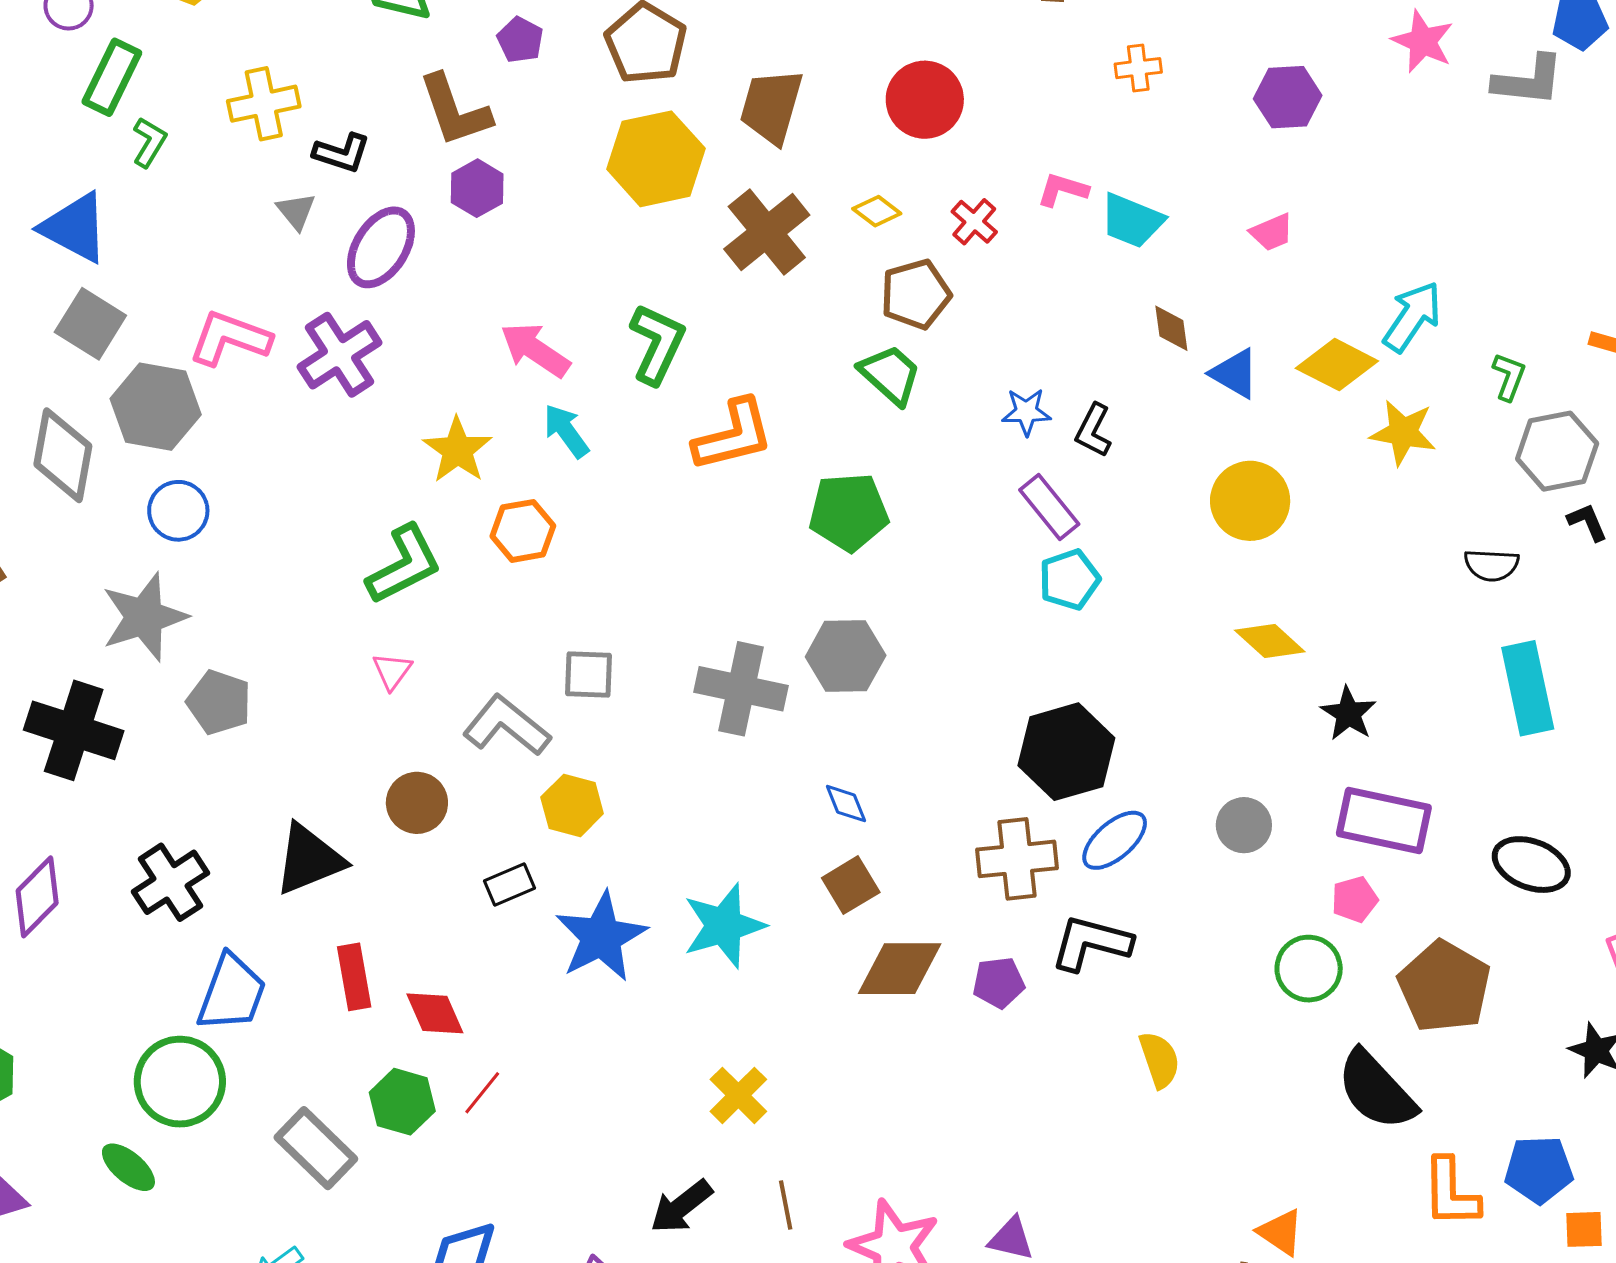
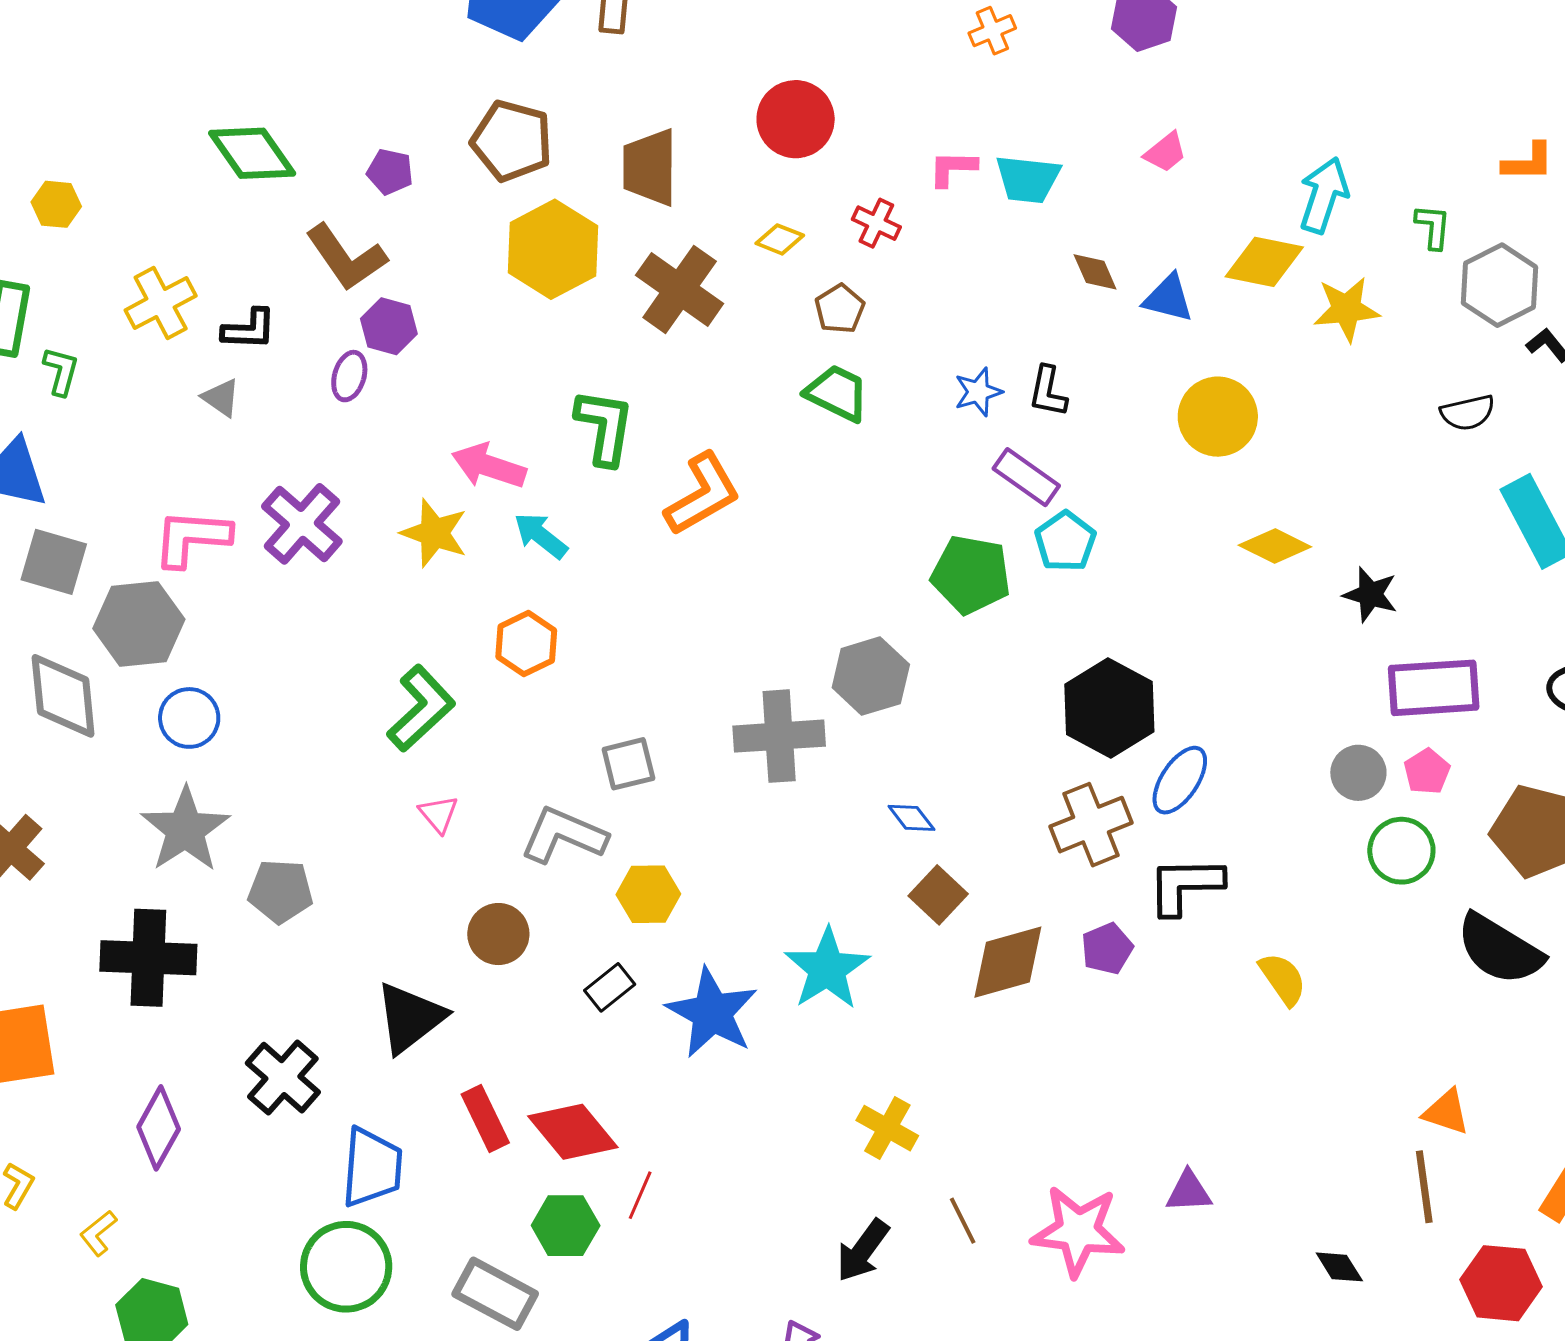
purple ellipse: (381, 247) -> (349, 376), moved, size x0.6
brown pentagon: (916, 294) -> (840, 309), size x0.7
yellow star: (457, 450) -> (434, 533), moved
green pentagon: (849, 512) -> (971, 575), moved, turned 30
gray circle: (1244, 825) -> (1358, 773), moved
red diamond: (435, 1013) -> (573, 1132), size x1.4

